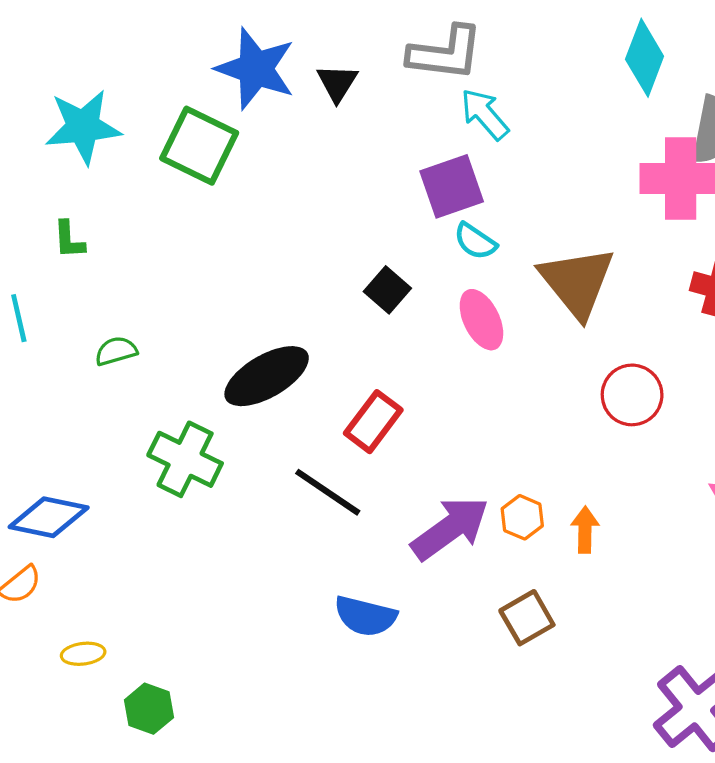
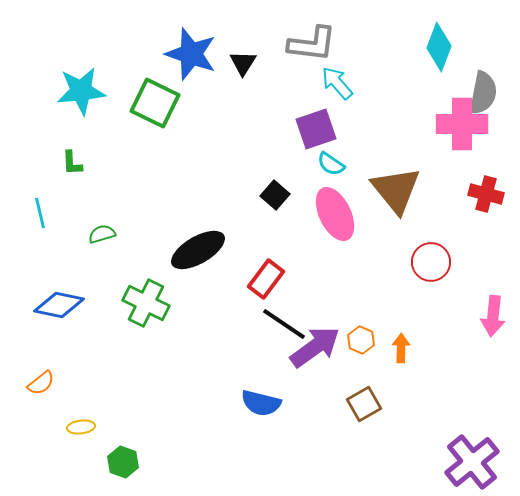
pink ellipse: (481, 320) -> (335, 214), size x1.4
black line: (328, 492) -> (284, 324), moved
blue diamond: (49, 517) -> (59, 305), moved

